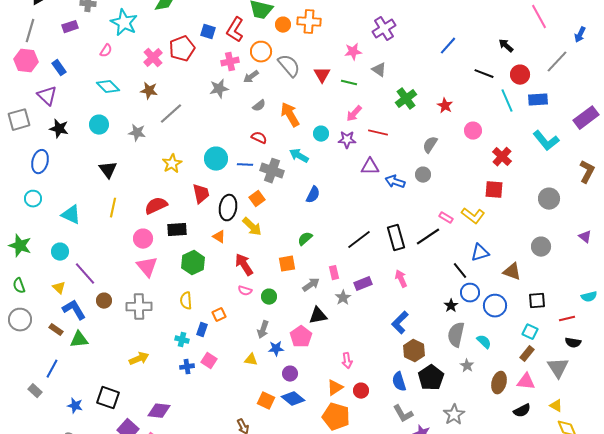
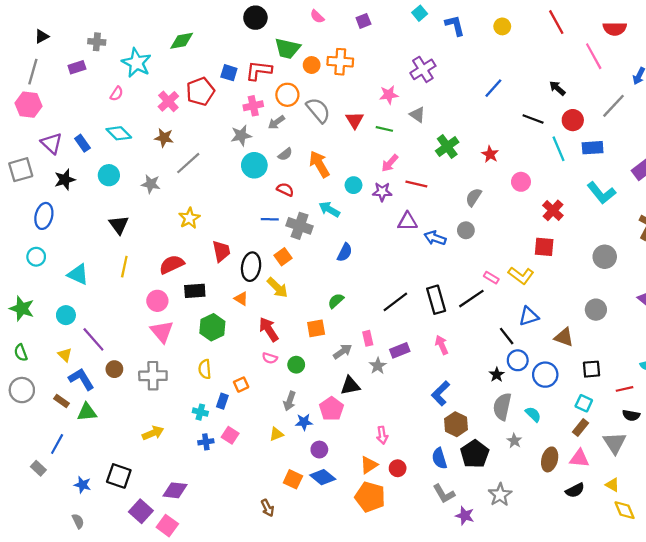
red L-shape: (235, 30) -> (259, 71), turned 65
blue rectangle: (59, 68) -> (82, 143), moved
black star: (59, 129) -> (65, 180), turned -30
cyan circle: (216, 159) -> (254, 165), moved
yellow triangle: (251, 360) -> (276, 434), turned -32

